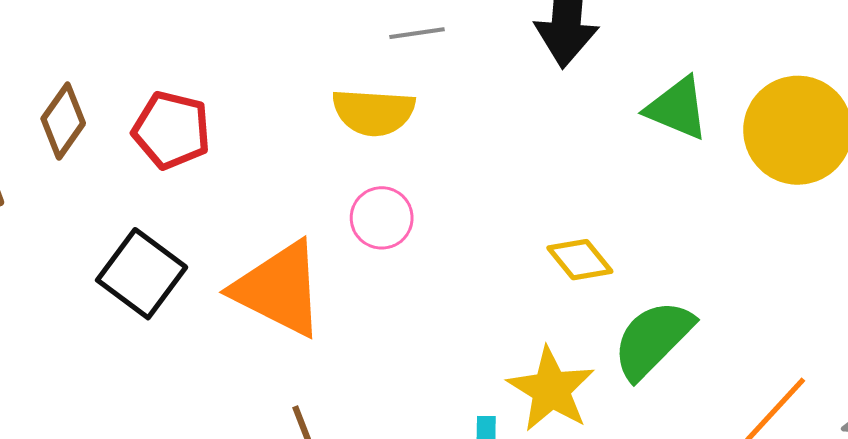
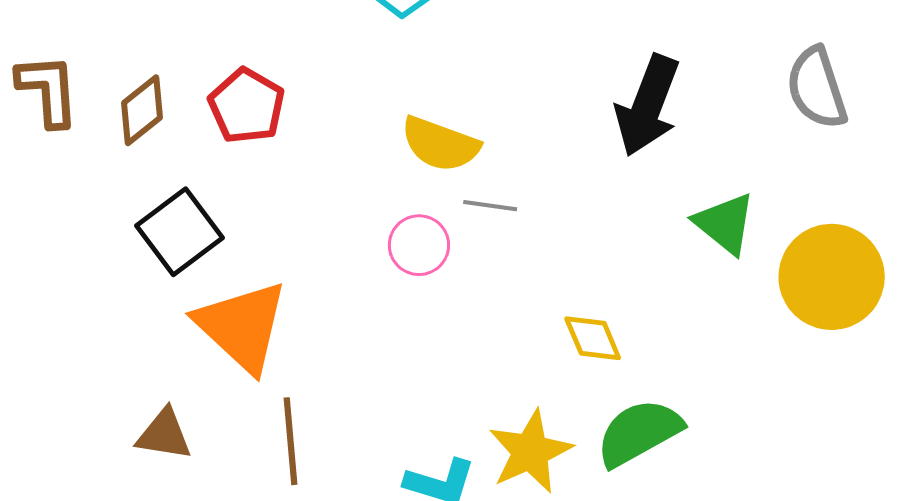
gray line: (417, 33) -> (490, 206), moved
brown diamond: (63, 121) -> (142, 110), moved
orange triangle: (279, 289) -> (242, 326), moved

